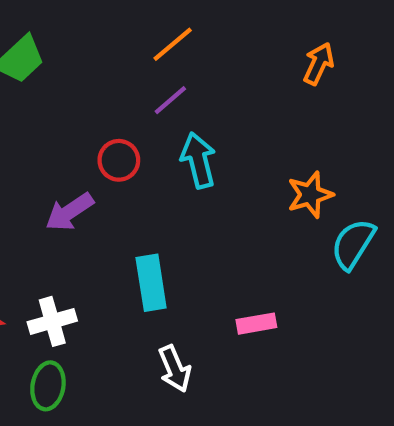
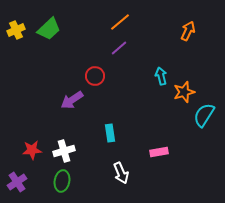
cyan arrow: (198, 160) -> (161, 76), moved, size x0.7
cyan rectangle: (151, 283) -> (110, 133), size x0.7

